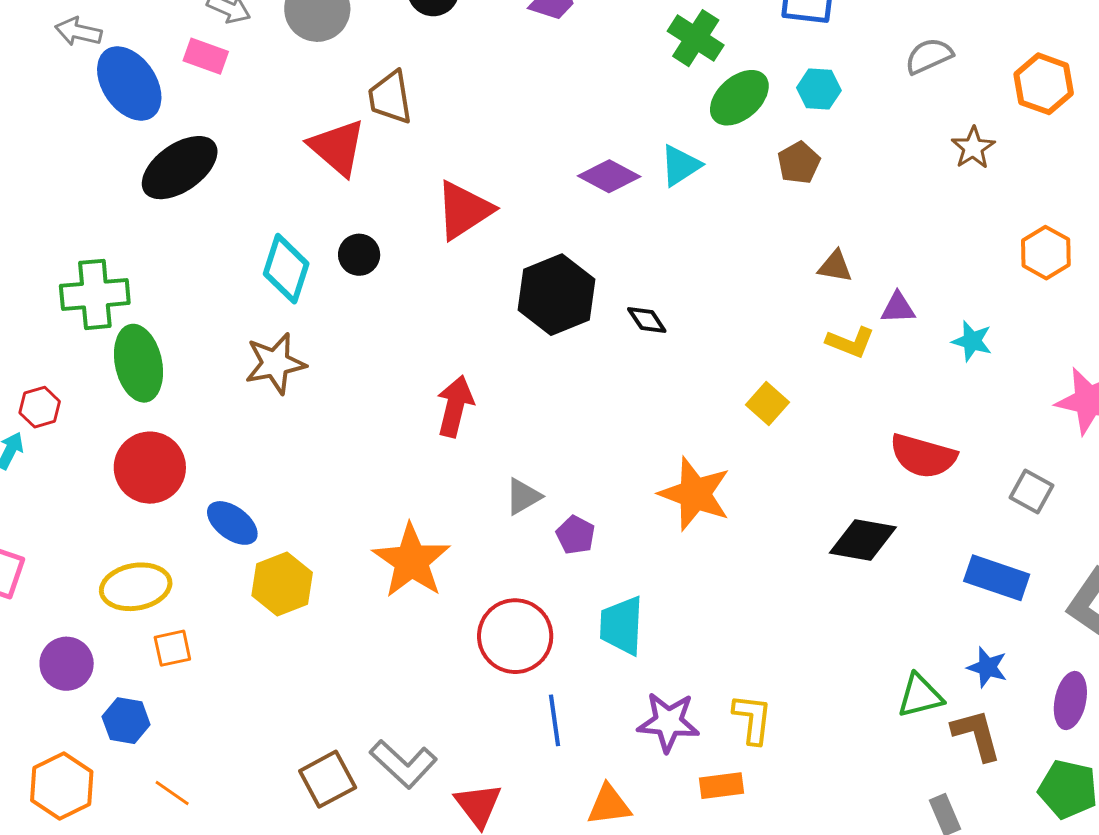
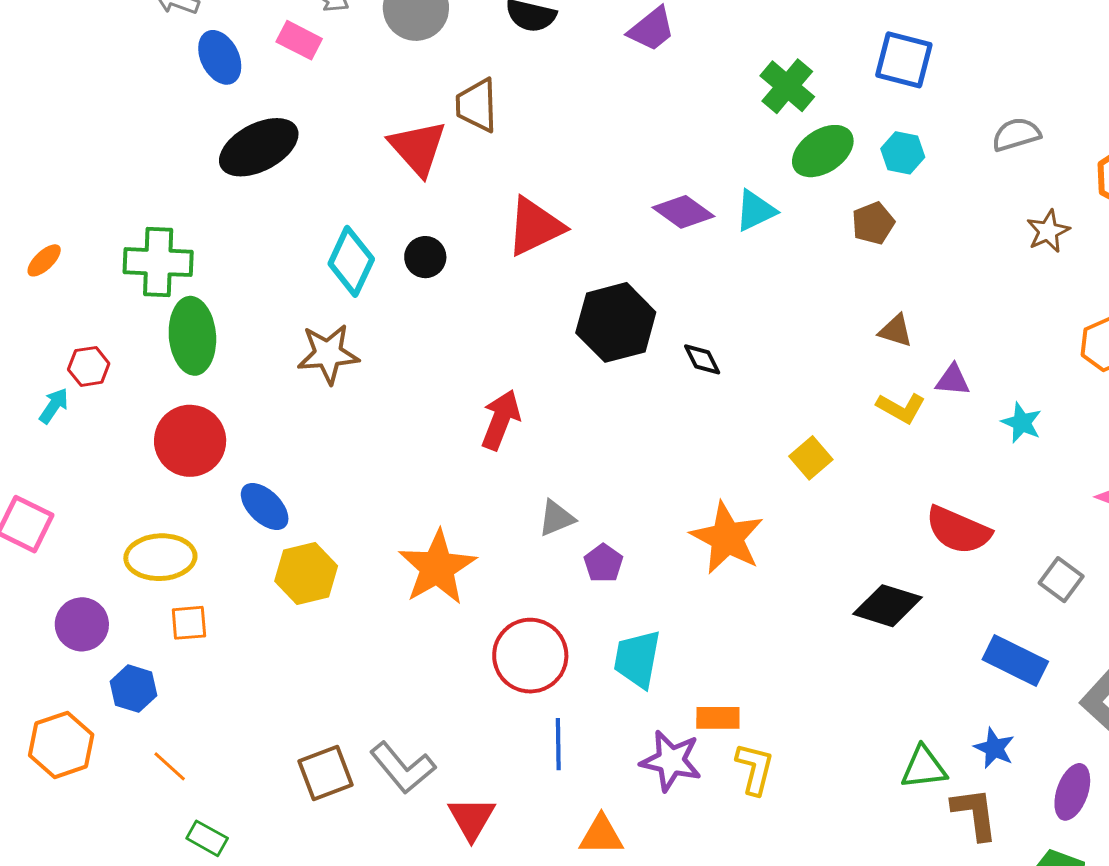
blue ellipse: (129, 84) -> (220, 57), size x0.7
orange rectangle: (722, 786) -> (718, 718), moved

